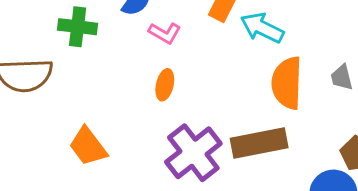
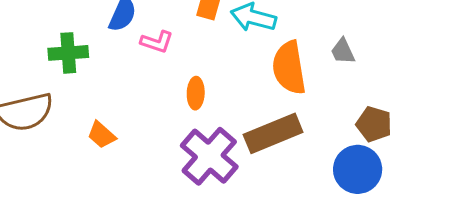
orange ellipse: (165, 85) -> (196, 93), moved
orange trapezoid: (88, 146) -> (102, 135), moved, size x0.7

